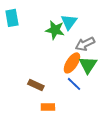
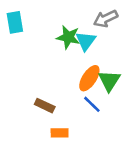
cyan triangle: (69, 22) -> (86, 41), moved
gray arrow: (85, 44) -> (106, 19), moved

